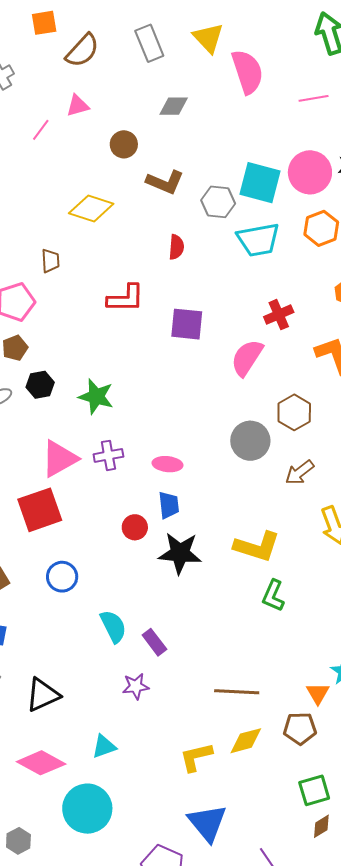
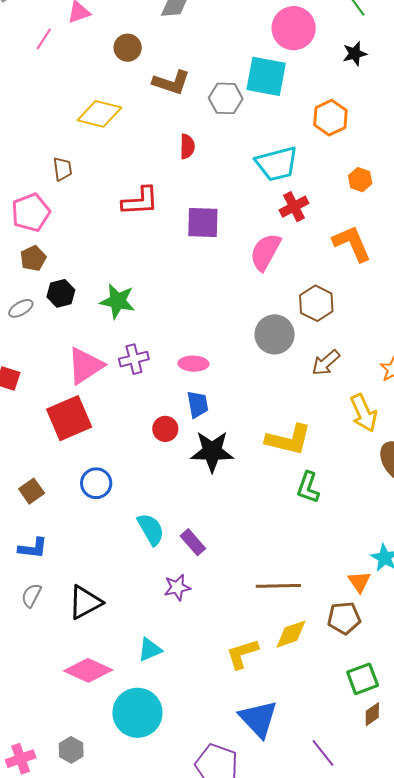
pink circle: (310, 172) -> (294, 28), moved
cyan trapezoid: (258, 240) -> (277, 164), moved

